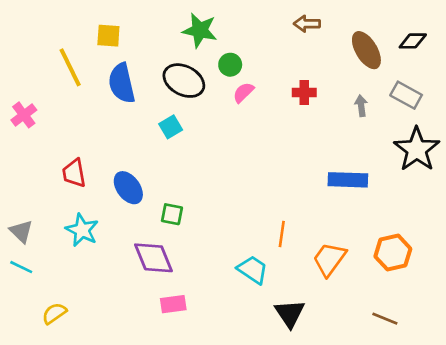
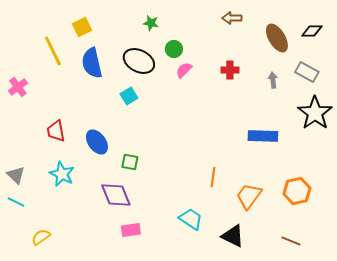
green star: (200, 30) -> (151, 23), size x0.6
yellow square: (108, 36) -> (82, 27), turned -30
cyan trapezoid: (253, 270) -> (191, 219), moved
black triangle: (290, 313) -> (233, 236), moved, turned -30

